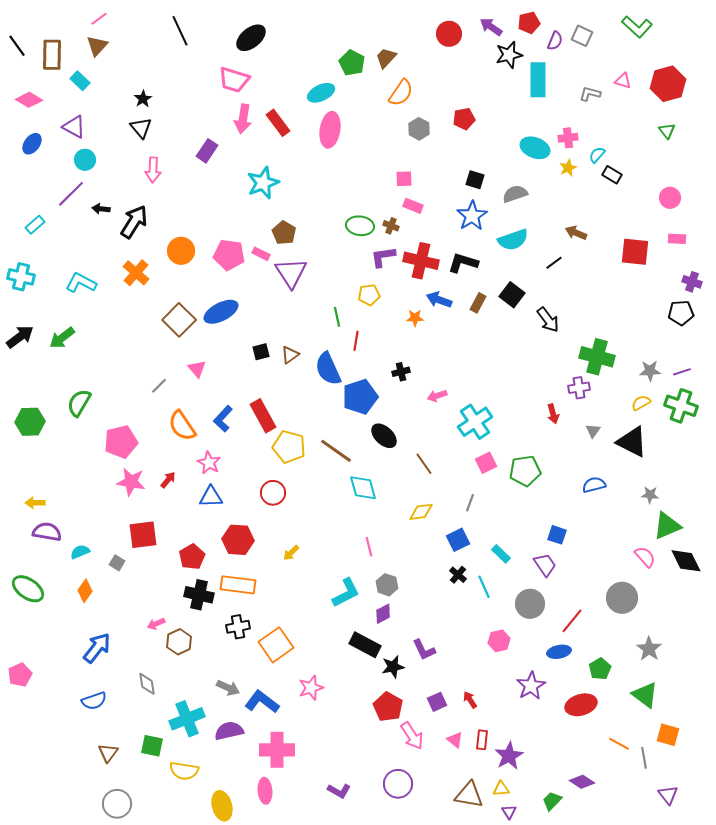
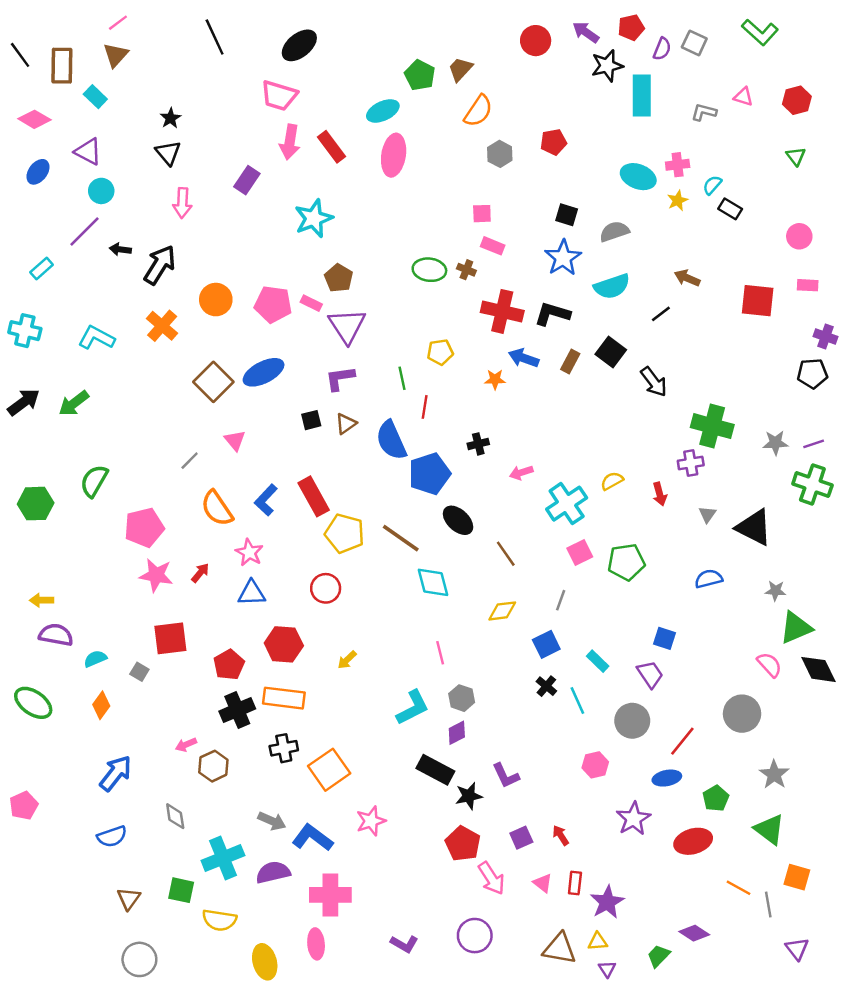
red hexagon: (668, 84) -> (797, 100), size x0.7
purple L-shape: (383, 257) -> (340, 378), moved
yellow semicircle: (641, 403) -> (612, 481), moved
black cross: (199, 595) -> (237, 710), turned -36

